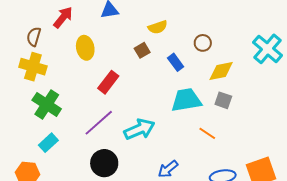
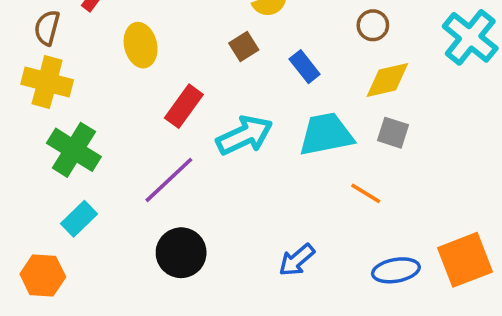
brown circle: (203, 43) -> (373, 25), moved
cyan arrow: (139, 129) -> (245, 135), moved

